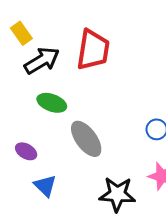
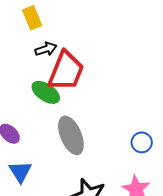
red trapezoid: (93, 50) -> (66, 71), moved
black arrow: (42, 61) -> (46, 49), size x0.6

